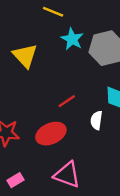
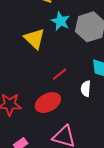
yellow triangle: (25, 56) -> (34, 39), moved

